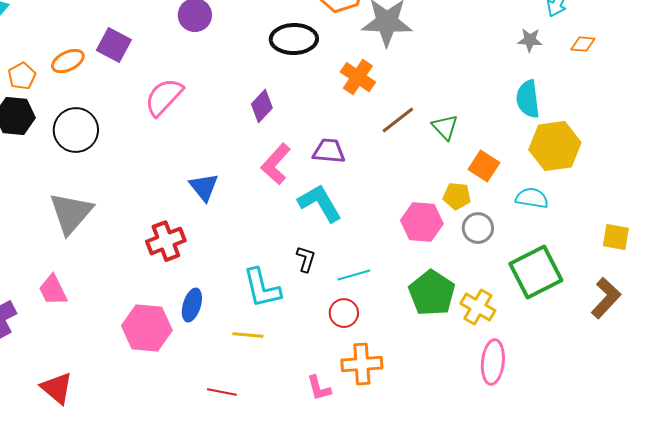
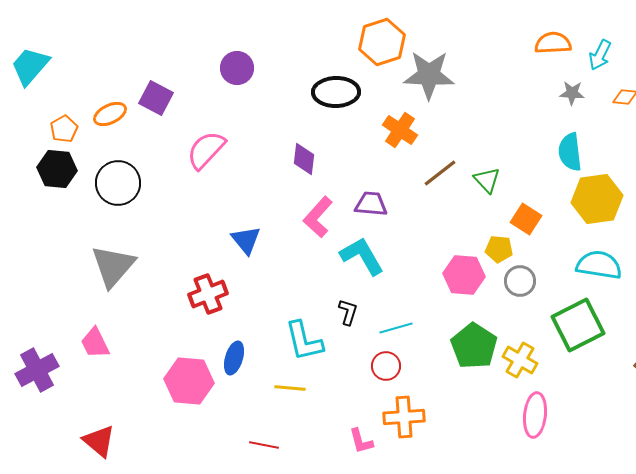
purple diamond: (262, 106) -> (304, 159), turned -36
cyan semicircle: (532, 198) -> (599, 265), moved, size x1.4

